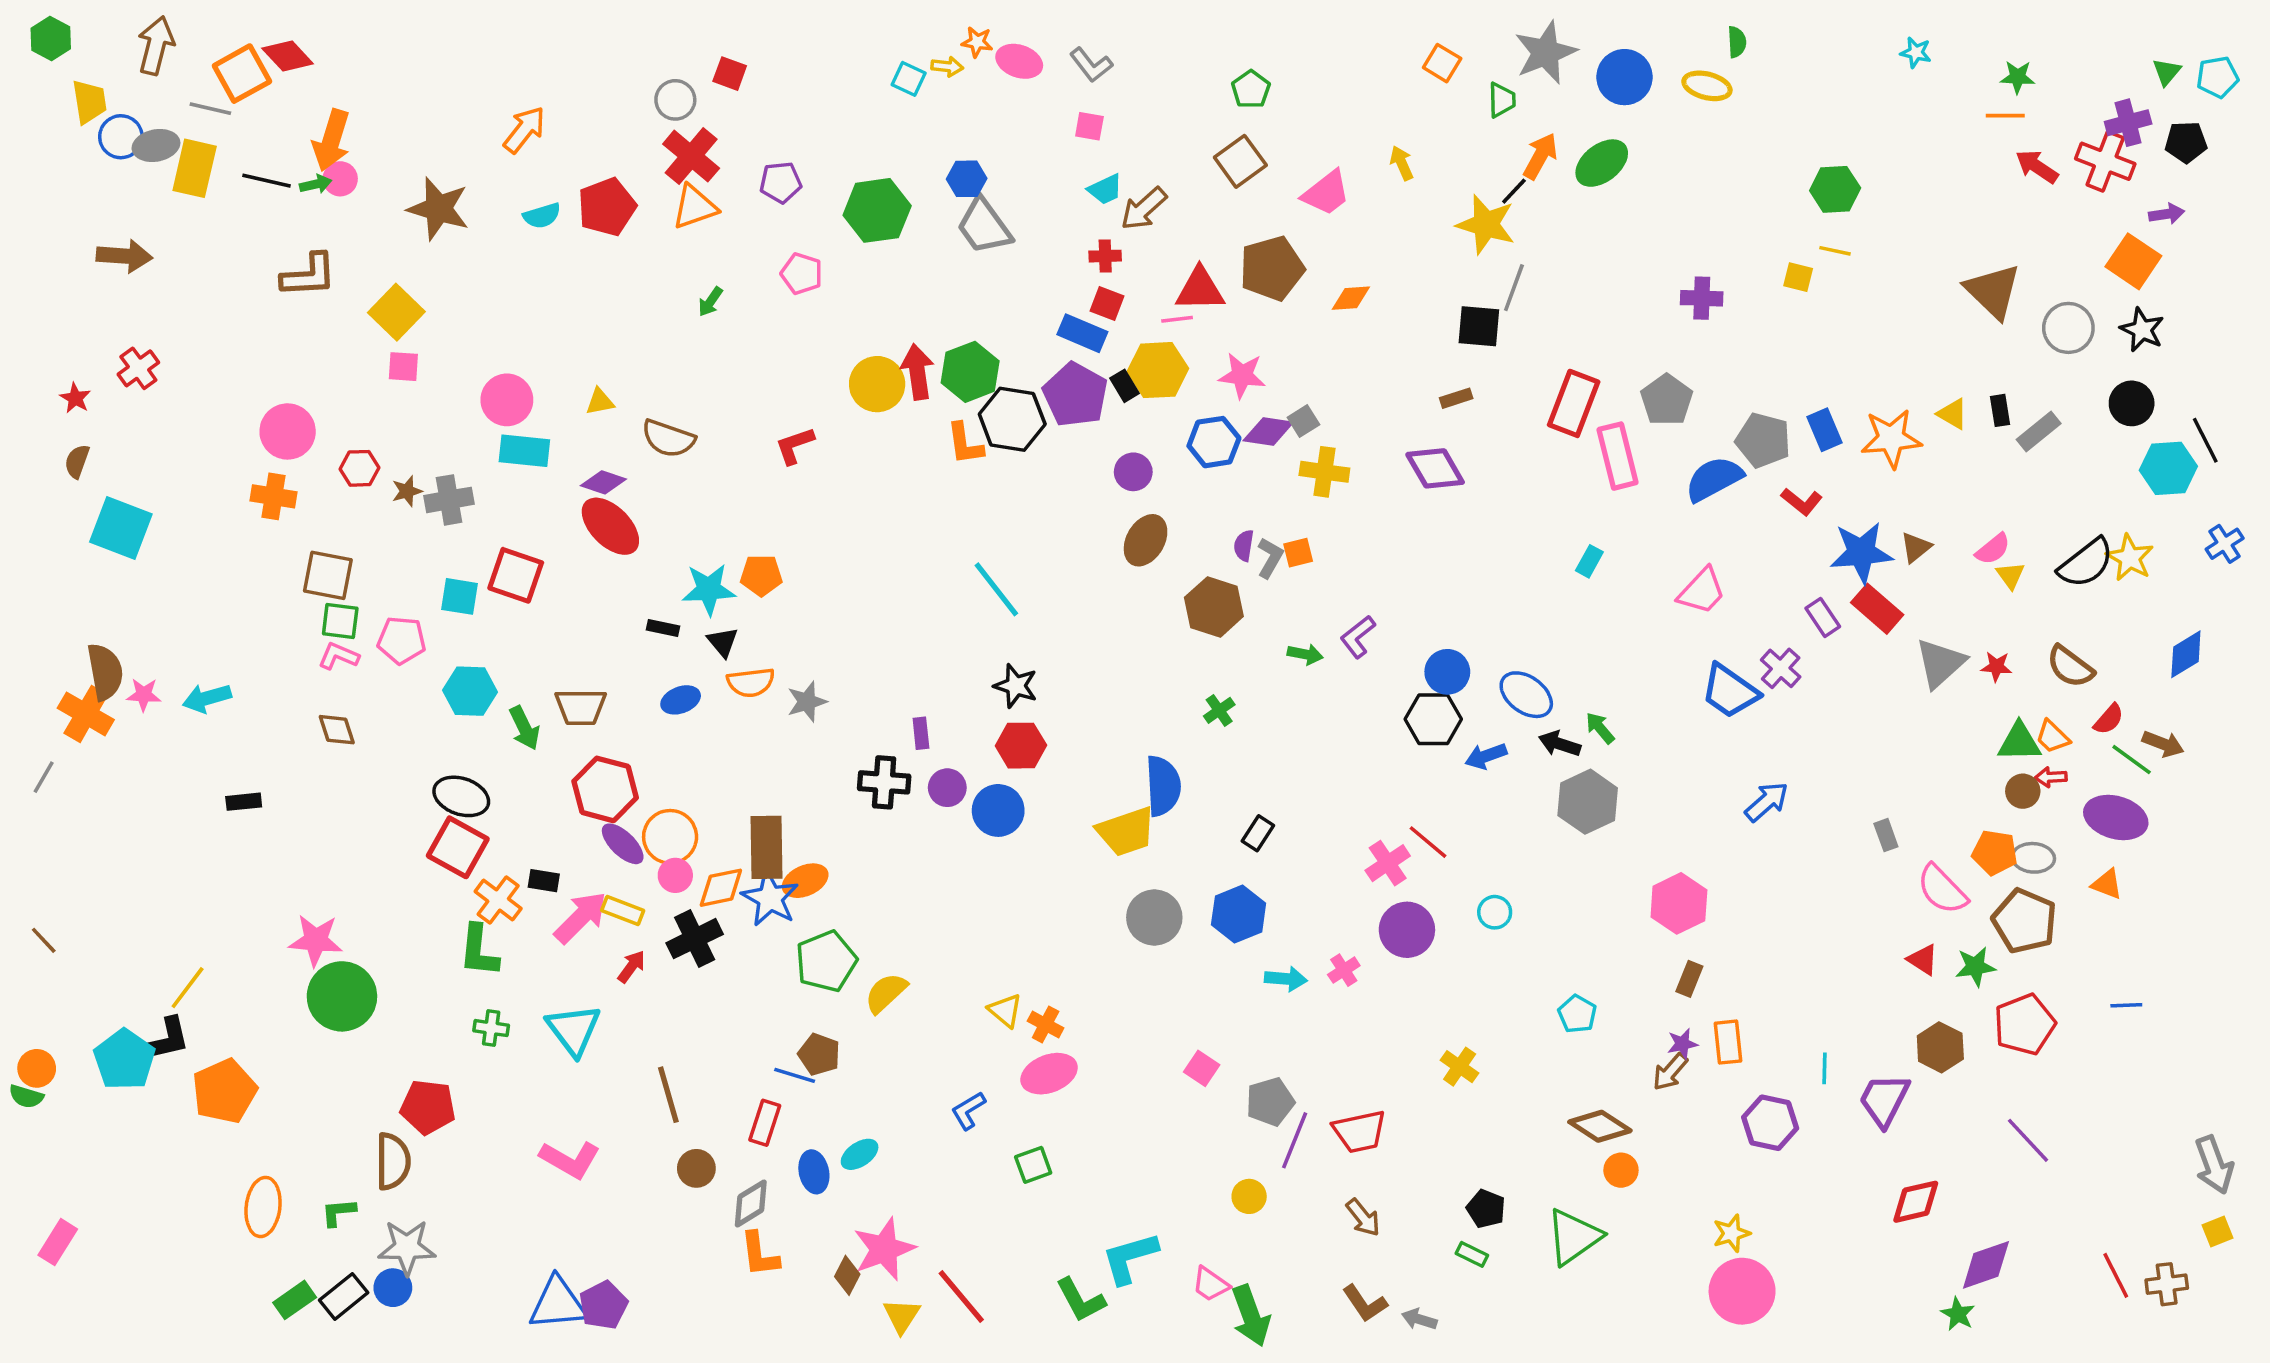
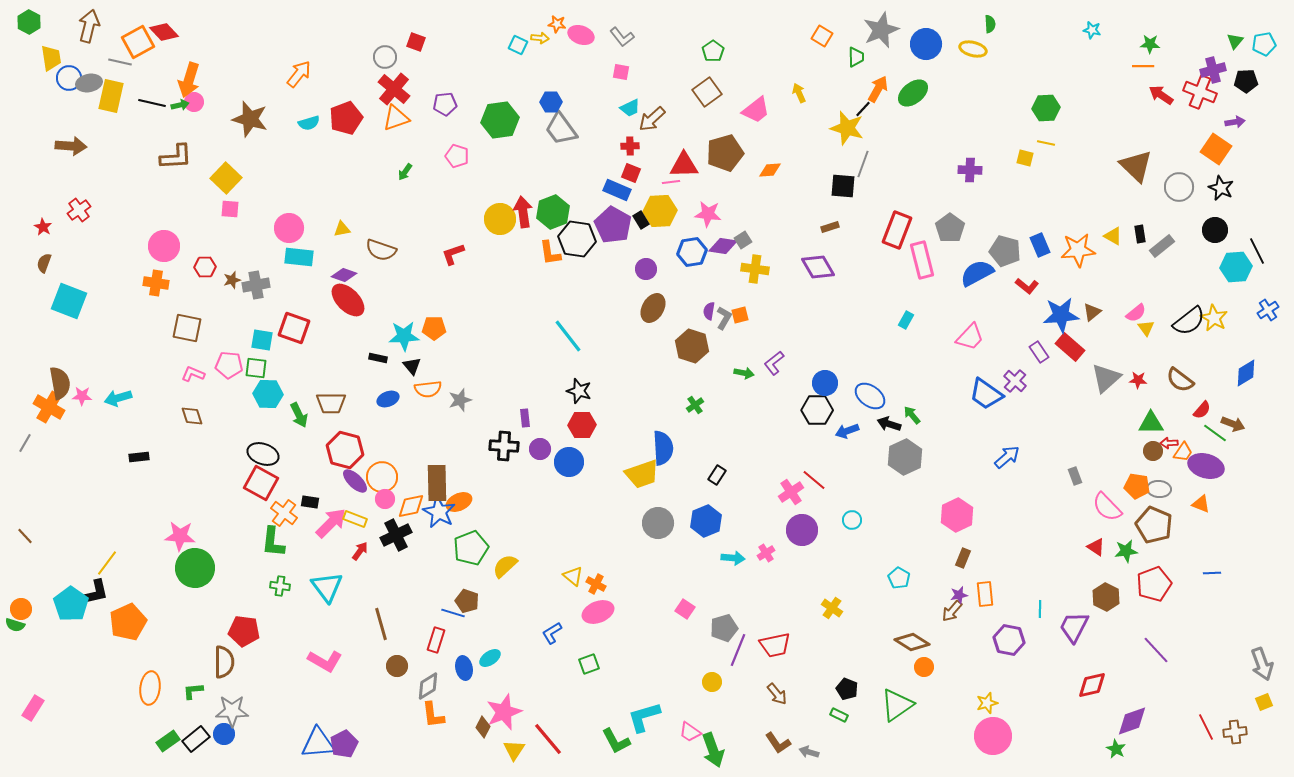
green square: (340, 621) -> (256, 368), moved
orange trapezoid: (2053, 737) -> (1183, 452), moved, turned -100

